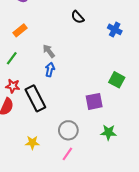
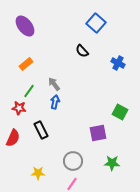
green line: (12, 58) -> (29, 91), moved
red star: (13, 86) -> (19, 108), moved
black rectangle: (35, 98) -> (41, 130), size x0.7

